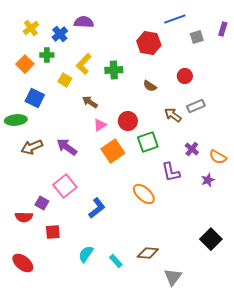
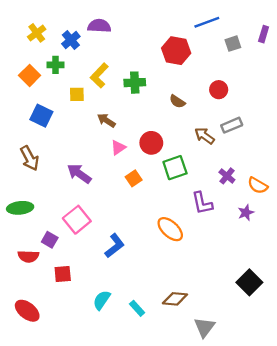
yellow square: (65, 80) -> (77, 94), turned -32
green ellipse: (16, 120) -> (20, 208), moved
brown arrow: (32, 147) -> (30, 158), moved, turned -95
orange square: (113, 151) -> (134, 178), size x0.6

